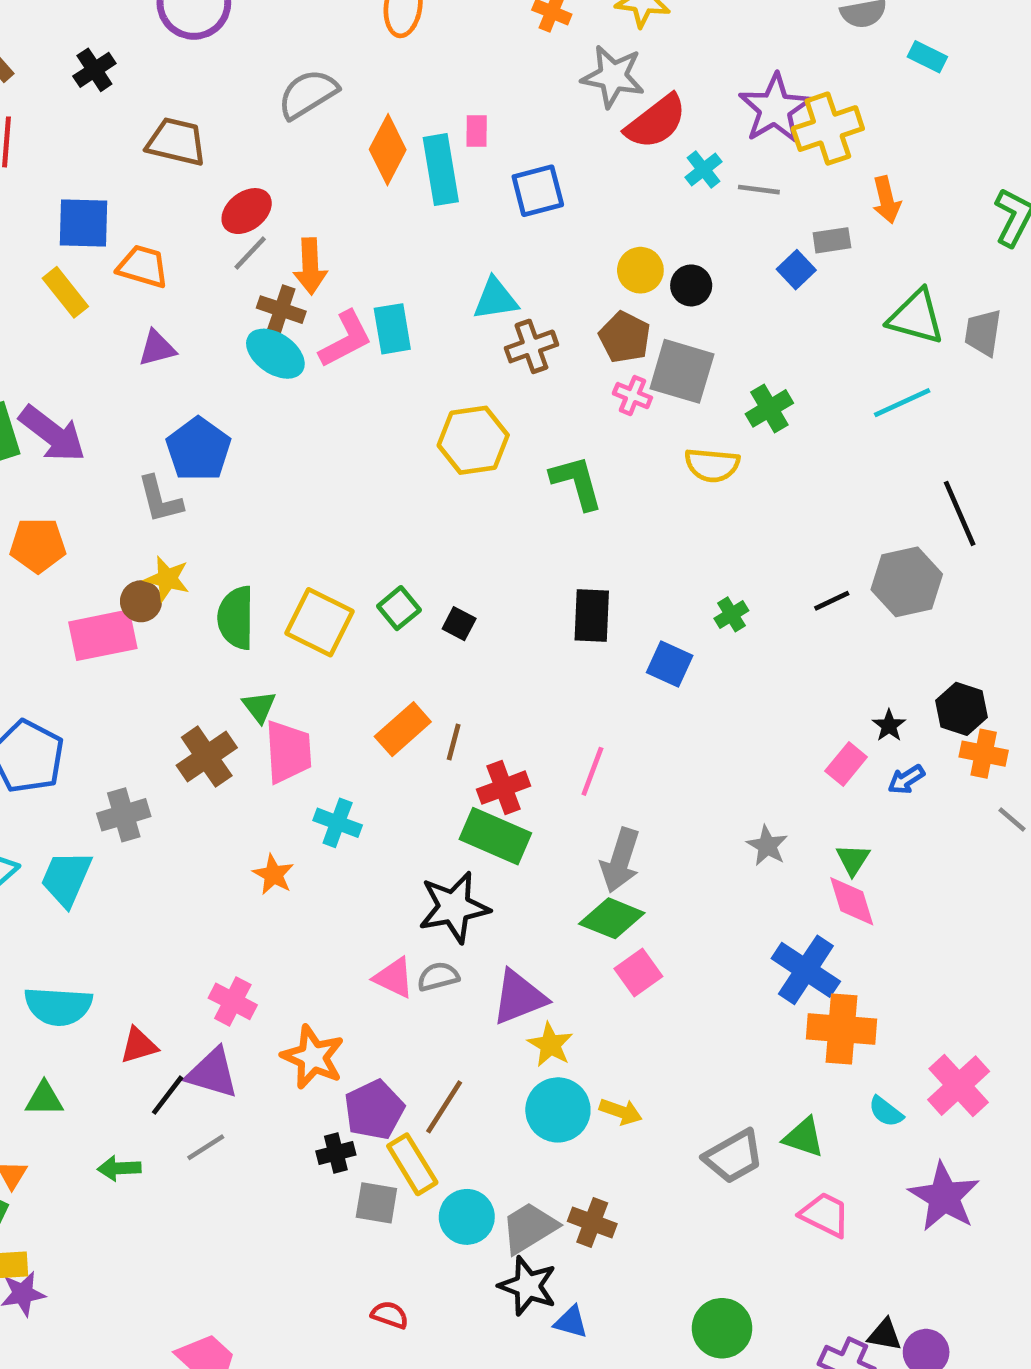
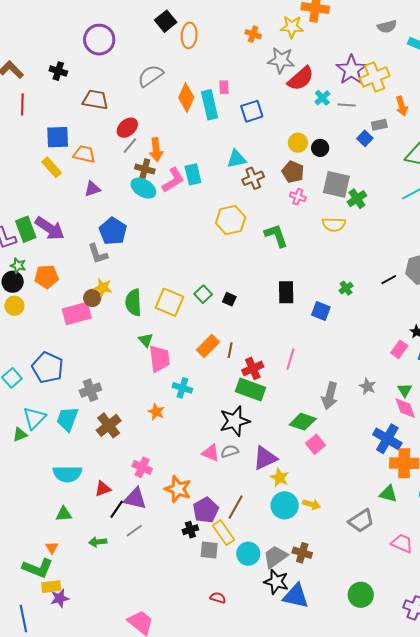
black cross: (94, 70) -> (58, 71), turned -36
gray square: (682, 371) -> (336, 184), moved
brown cross: (207, 757) -> (109, 425), moved
gray arrow: (620, 860) -> (330, 396), moved
green triangle: (804, 1137) -> (388, 494), moved
blue triangle: (571, 1322) -> (296, 596), size x1.8

